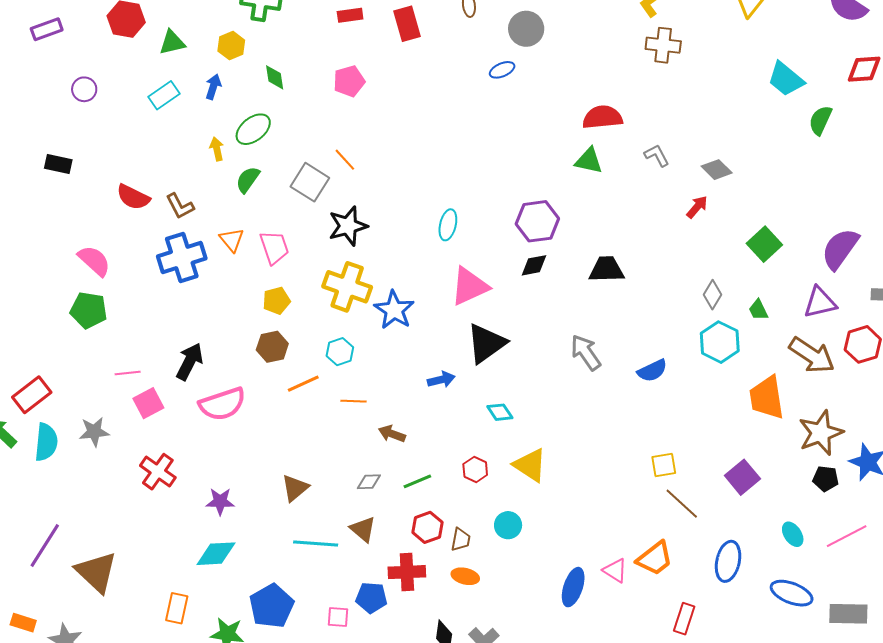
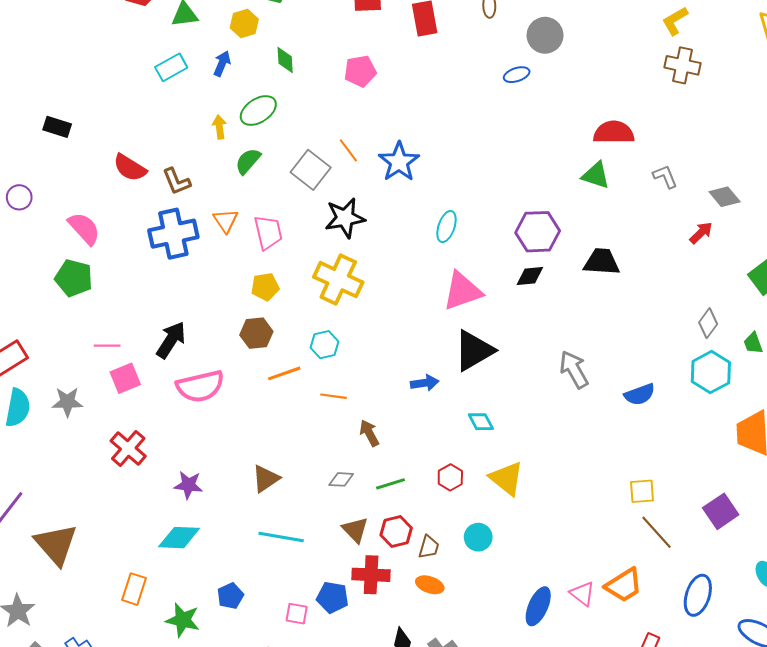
purple circle: (84, 89) -> (19, 197), moved
black trapezoid: (606, 269) -> (602, 262), moved
blue star: (394, 310) -> (399, 162), moved
brown arrow: (392, 434) -> (369, 433), turned 36
brown triangle: (363, 529) -> (355, 530), moved
blue pentagon: (272, 606) -> (230, 596), size x0.6

